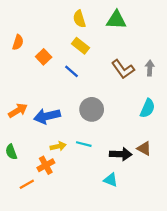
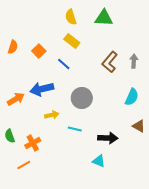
orange semicircle: (18, 42) -> (13, 47), moved
brown L-shape: (123, 69) -> (110, 62), turned 75
blue arrow: (47, 116) -> (42, 89), moved
yellow arrow: (58, 146) -> (52, 115), moved
brown triangle: (144, 149) -> (139, 126), moved
orange cross: (46, 165) -> (33, 143), moved

